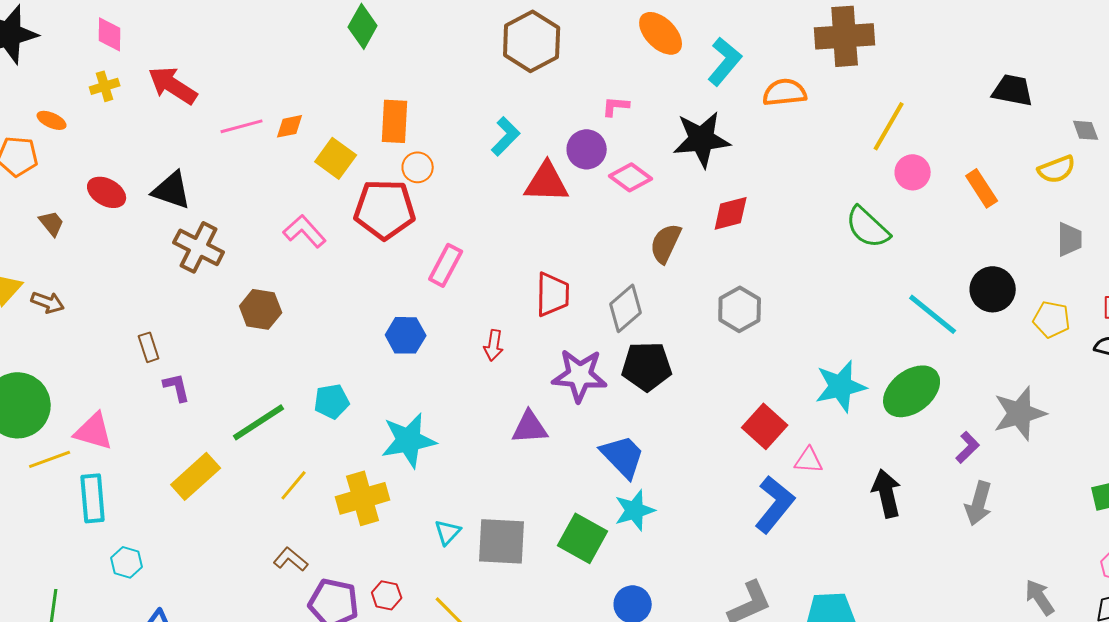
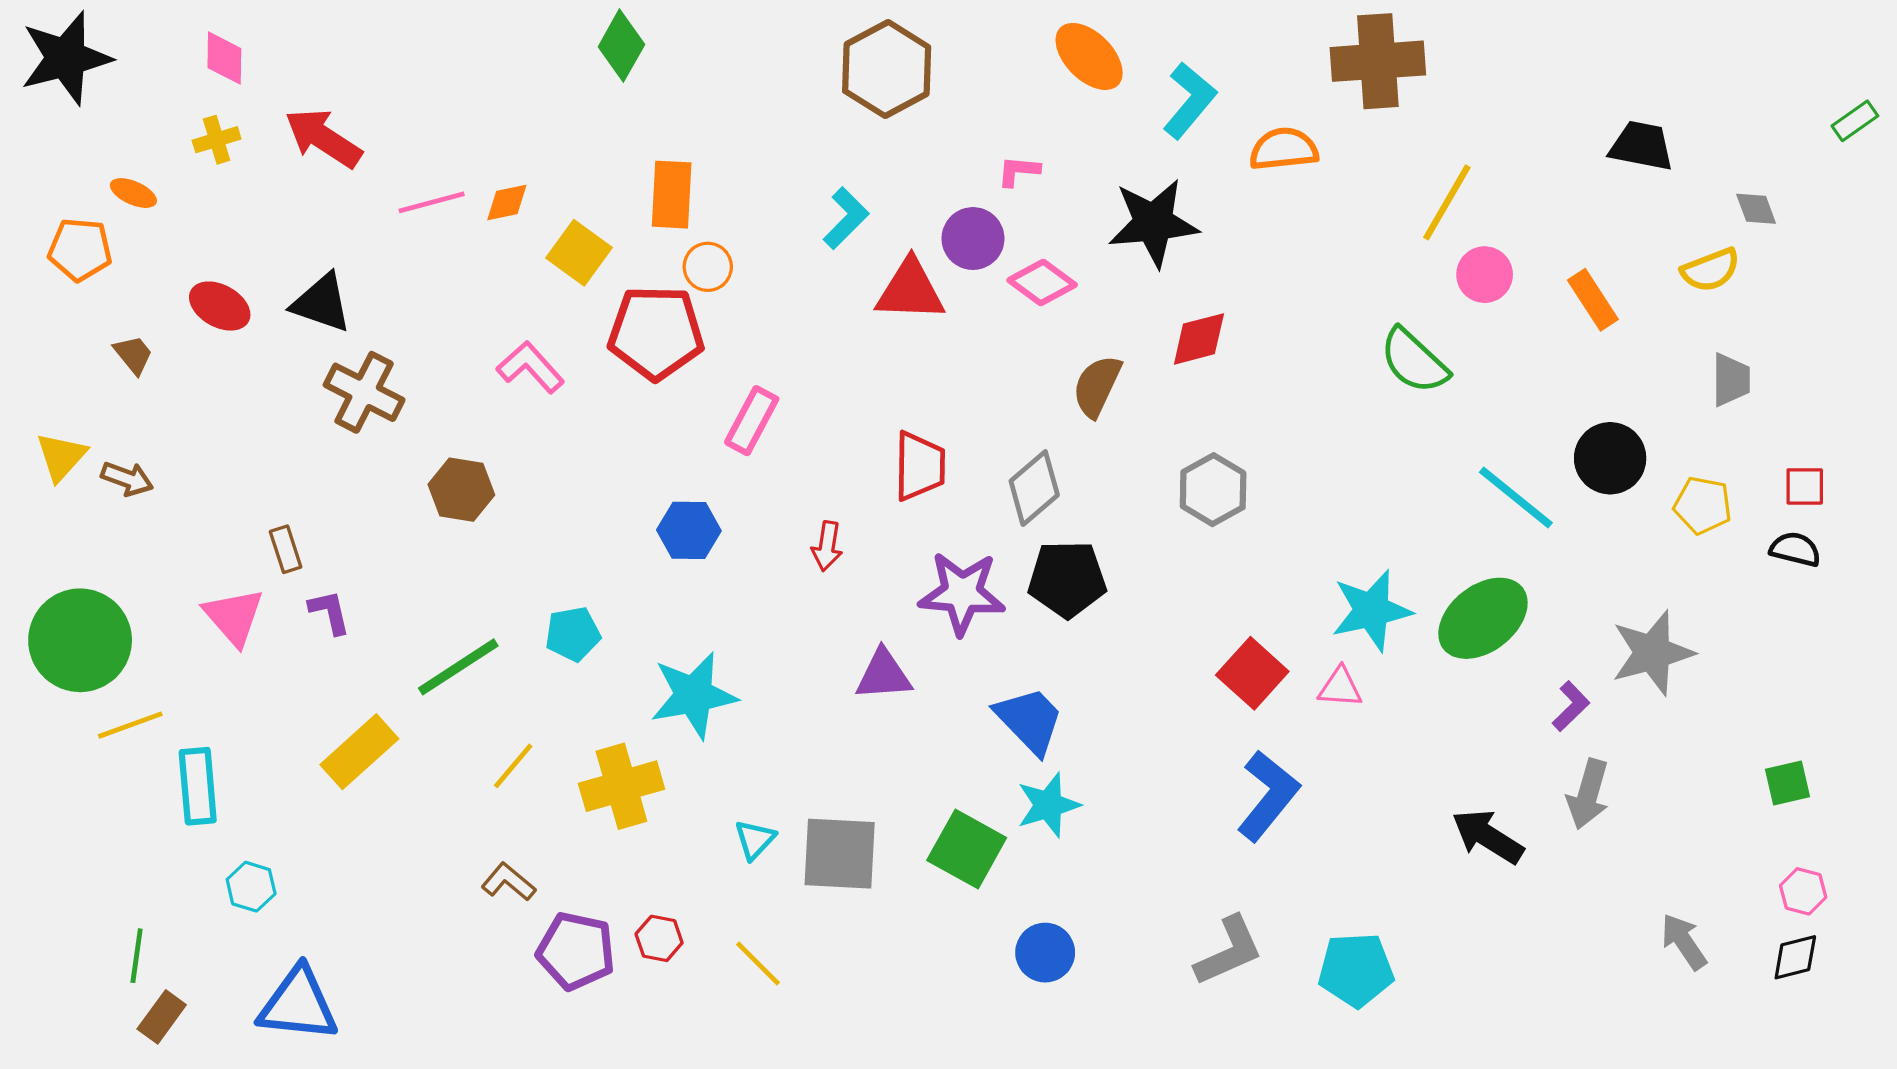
pink triangle: (94, 431) -> (234, 617), moved, turned 33
pink triangle: (809, 460) -> (1340, 687), moved
black arrow: (887, 493) -> (1488, 836), moved, turned -45

